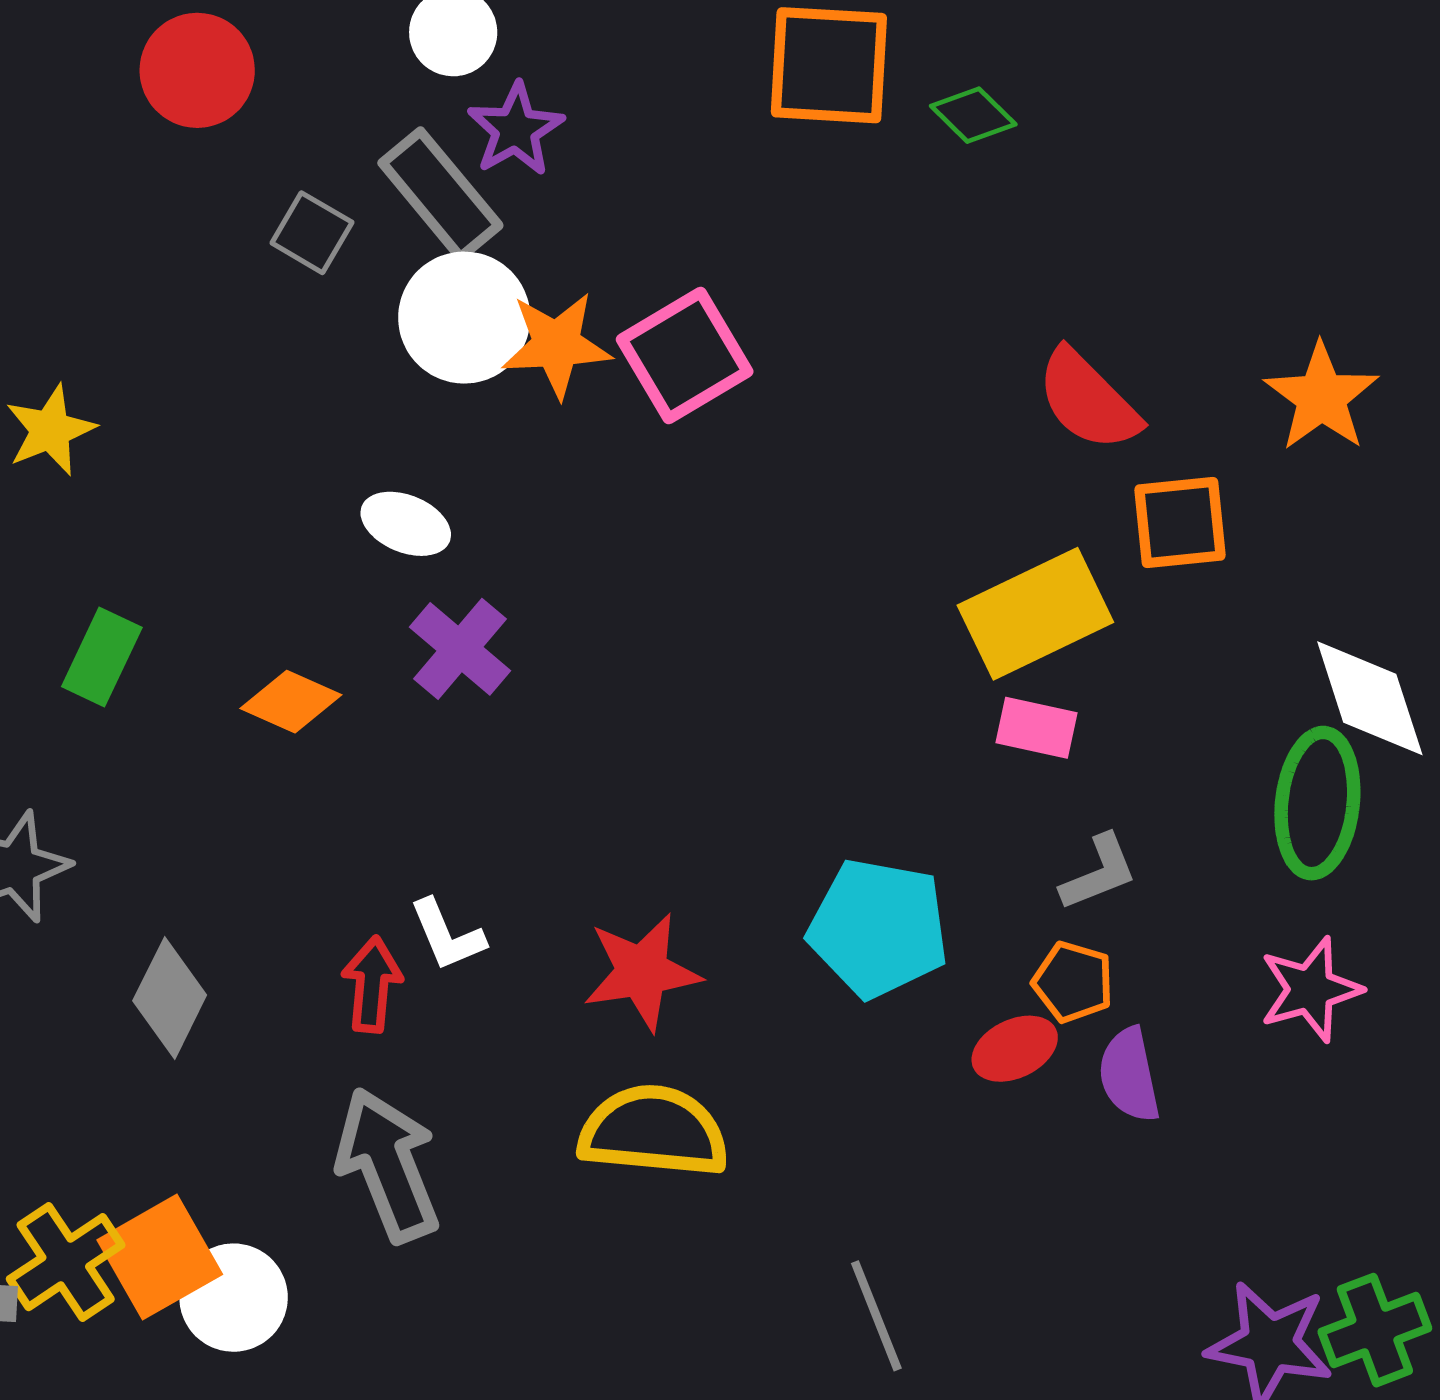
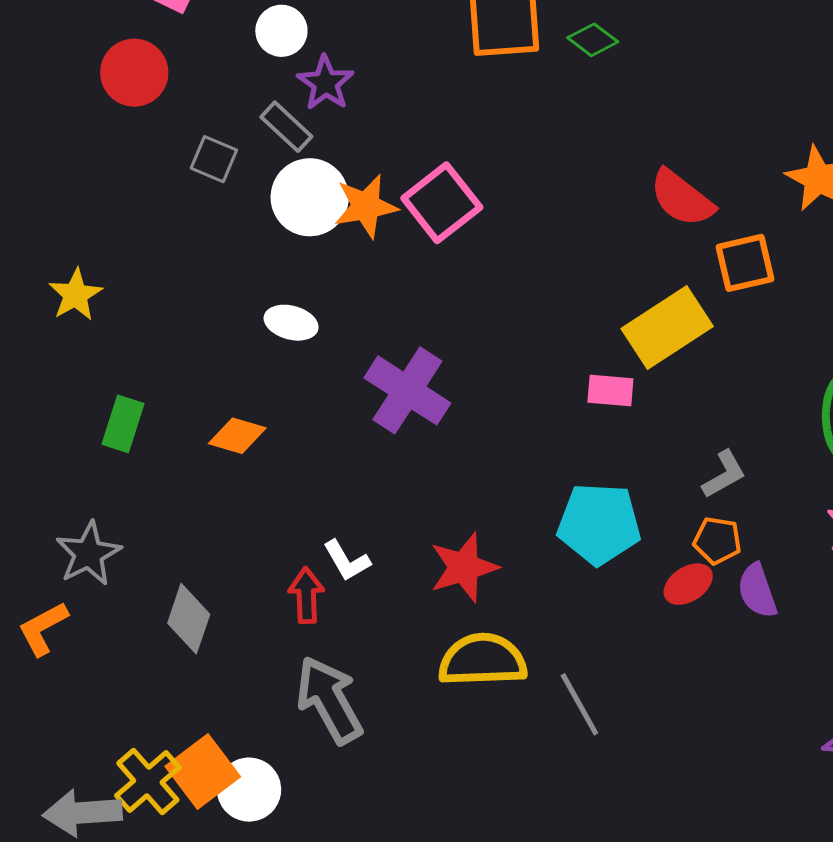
gray rectangle: (440, 194) -> (286, 127), size x0.7
purple cross: (460, 649) -> (407, 390), moved, size x1.4
pink rectangle: (1036, 728) -> (610, 391), moved
gray line: (876, 1316) -> (579, 704), moved

